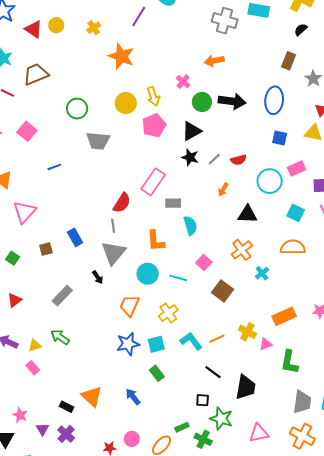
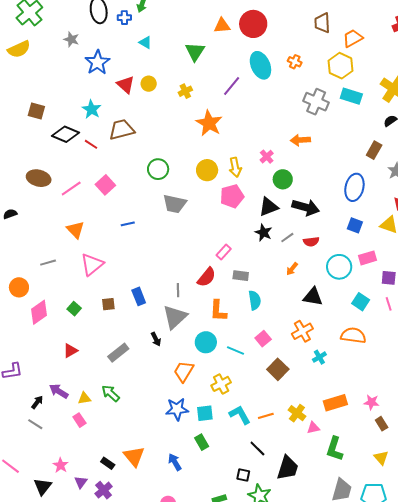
black arrow: (232, 101) -> (306, 207), moved
pink rectangle: (153, 182) -> (224, 252), size x0.6
red semicircle: (122, 203) -> (207, 277), moved

